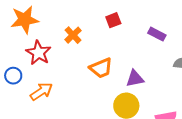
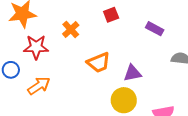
red star: (38, 53) -> (36, 47), turned -30

